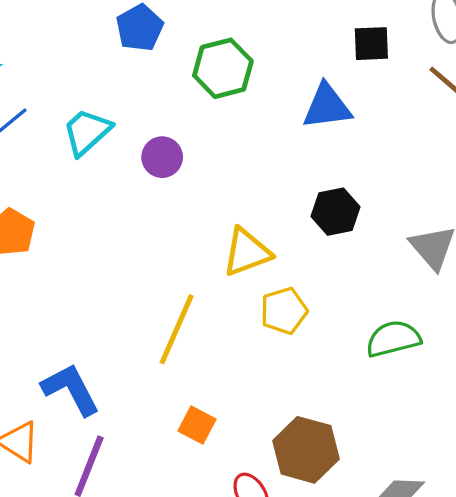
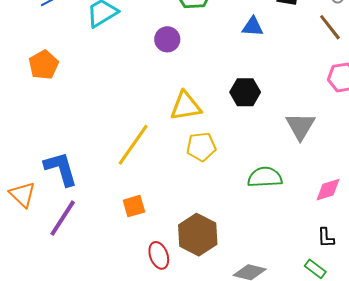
blue triangle: (327, 106) -> (253, 27), size x0.7
purple circle: (162, 157) -> (167, 39), moved
orange square: (197, 425) -> (134, 206), turned 35

